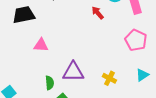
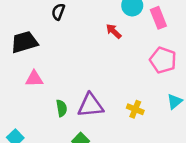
pink triangle: (41, 45) -> (34, 79), moved
green semicircle: (50, 83) -> (62, 108), moved

